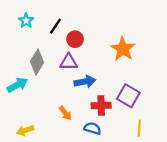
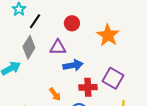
black line: (55, 26) -> (35, 21), moved
red circle: (75, 39) -> (72, 23), moved

